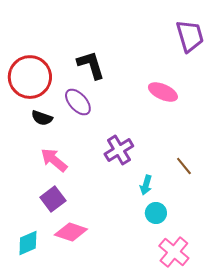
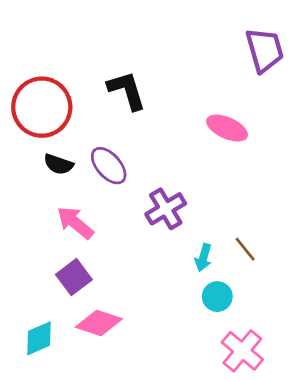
purple ellipse: (78, 102) -> (109, 166), moved
brown line: (184, 166) -> (245, 249), moved

